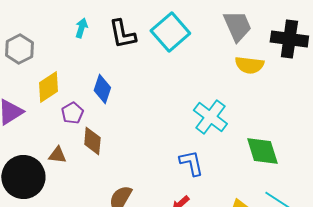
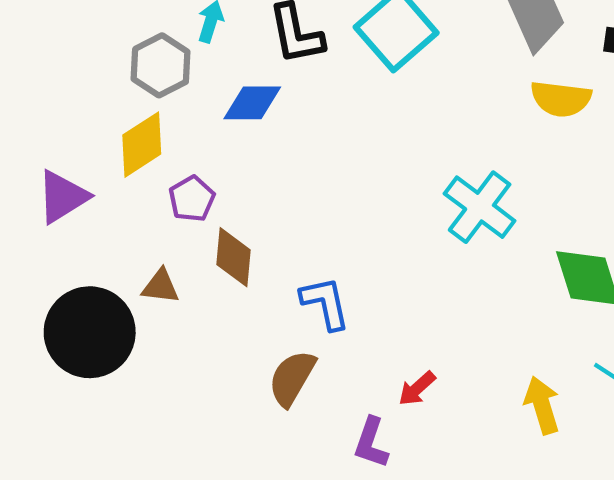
gray hexagon: (19, 49) -> (161, 65), moved
blue diamond: (102, 89) -> (252, 103), moved, turned 72
blue L-shape: (191, 163) -> (325, 303), moved

